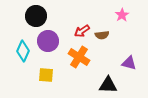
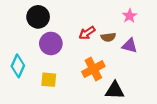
cyan diamond: (23, 51) -> (18, 66), moved
orange cross: (79, 57) -> (93, 69), moved, turned 30
purple triangle: (129, 63) -> (130, 46), moved

